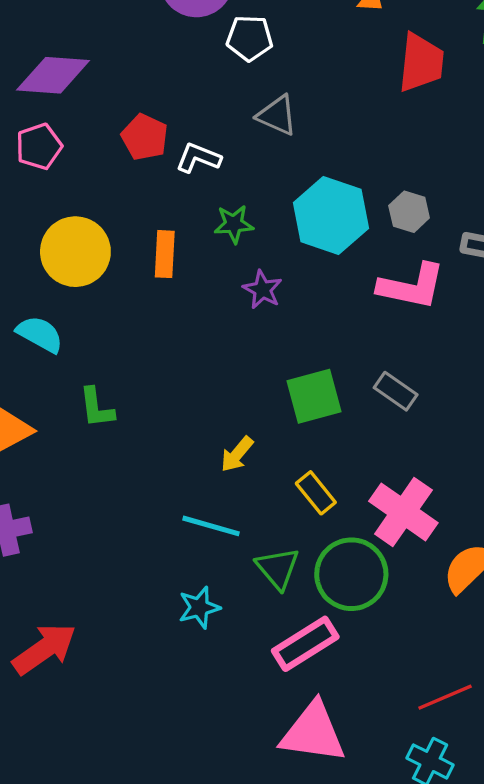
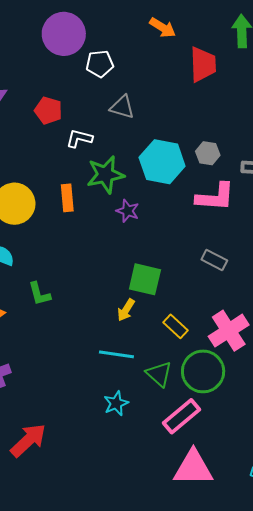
red pentagon: (145, 137) -> (48, 110), moved
green star: (234, 224) -> (105, 175), size x1.6
green square: (314, 396) -> (145, 279), moved, turned 36
pink cross: (403, 512) -> (229, 331), turned 30

